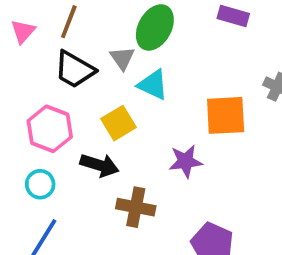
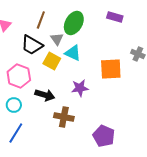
brown line: (69, 22) -> (41, 20), moved
yellow square: (119, 123) -> (52, 61), moved, turned -30
purple star: (185, 161) -> (80, 88), moved

